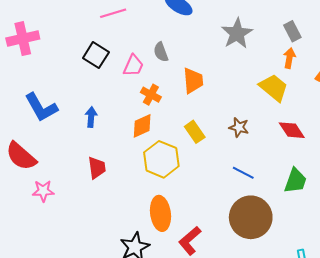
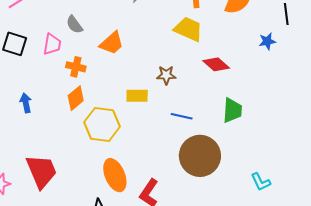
orange trapezoid: (193, 81) -> (112, 43), turned 68
yellow rectangle: (195, 132) -> (137, 96), moved, turned -40
red trapezoid: (97, 168) -> (41, 171), moved, size x1.6

